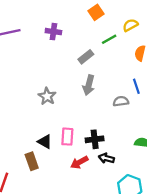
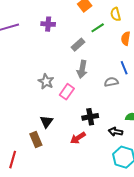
yellow semicircle: (130, 25) -> (116, 14), turned -72
pink rectangle: (67, 137) -> (67, 92), moved, turned 35
black triangle: (45, 142) -> (46, 122), turned 40
black arrow: (106, 158) -> (116, 132), moved

